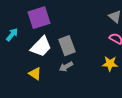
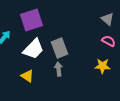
gray arrow: (66, 67) -> (58, 69), turned 112

